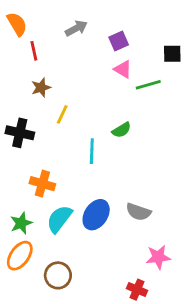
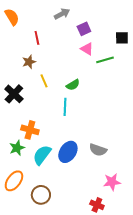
gray arrow: (76, 28) -> (62, 14), moved
red line: (34, 51) -> (37, 38), moved
yellow line: (62, 114) -> (44, 81), turned -48
green semicircle: (121, 130) -> (73, 85), moved
black cross: (20, 133) -> (14, 94), turned 30
green star: (21, 223) -> (17, 148), moved

